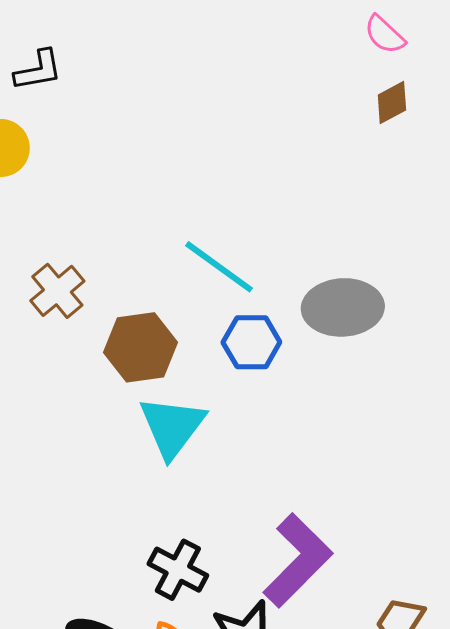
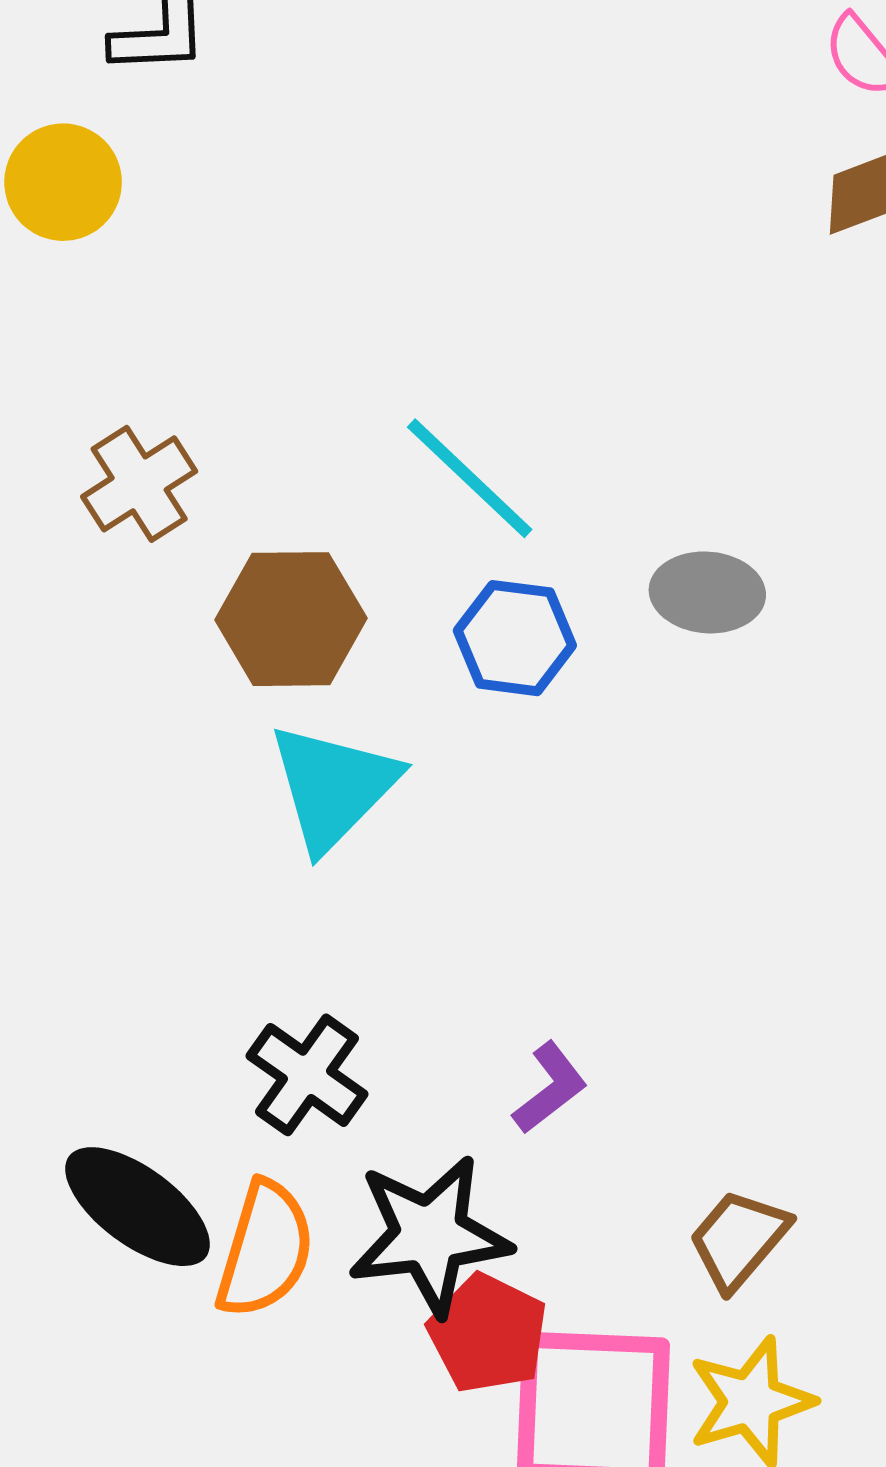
gray ellipse: (343, 307) -> (707, 592), size x0.7
purple L-shape: (298, 560) -> (550, 1088), size x0.5

